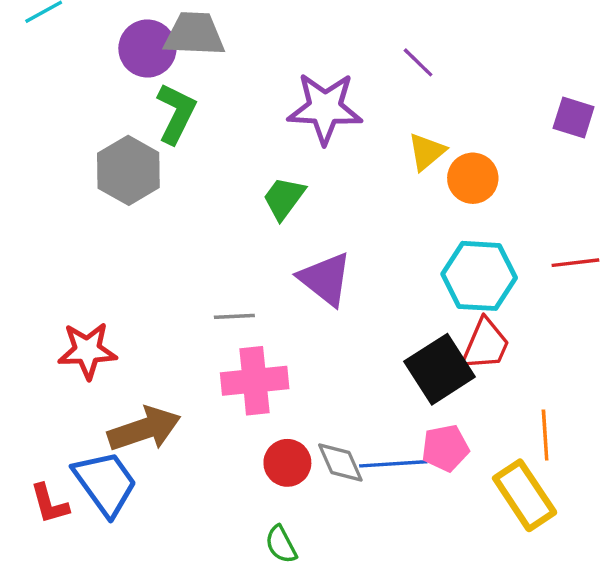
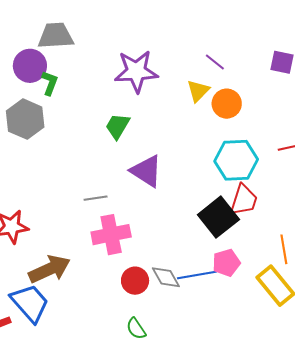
purple circle: (147, 49) -> (30, 66), moved
purple line: (418, 62) -> (215, 62), moved
green L-shape: (176, 113) -> (50, 83), size x0.7

